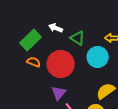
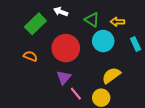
green triangle: (78, 38) -> (92, 20), moved
orange semicircle: (34, 62) -> (30, 56), moved

